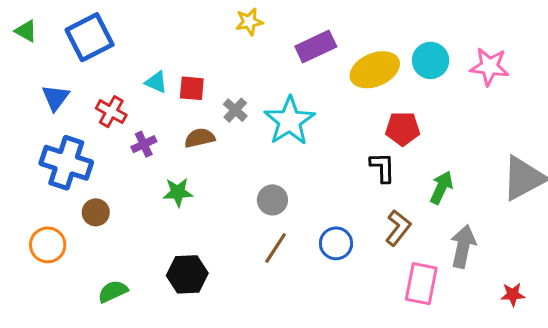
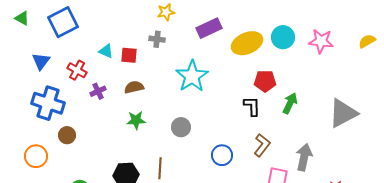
gray cross: (235, 110) -> (157, 39), moved, turned -35
green arrow: (441, 188) -> (290, 103), moved
green star: (178, 192) -> (136, 120), moved
brown line: (276, 248) -> (160, 168), moved, turned -30

